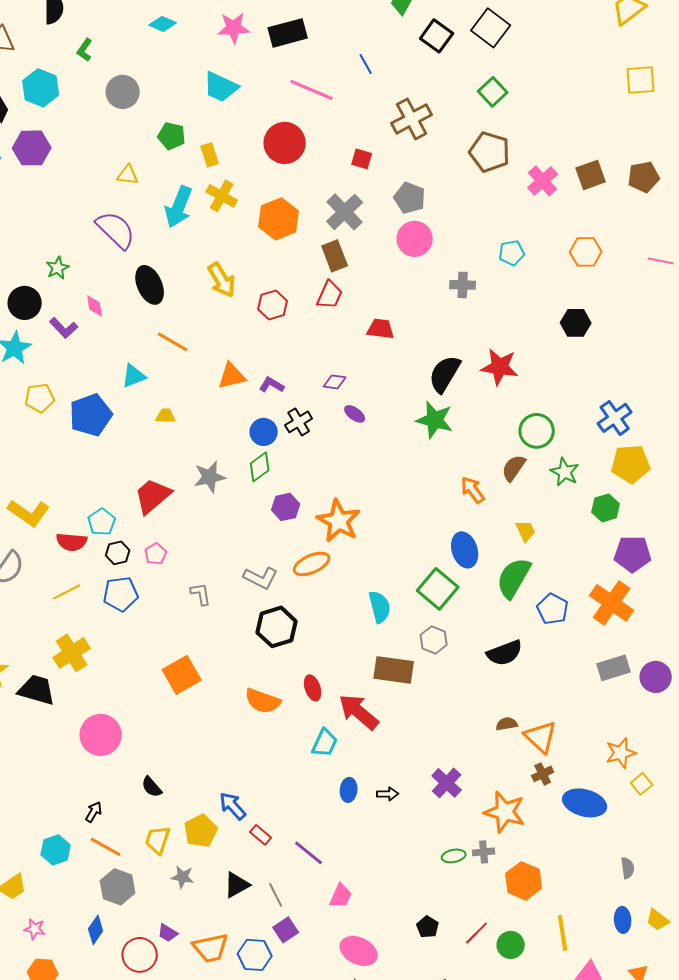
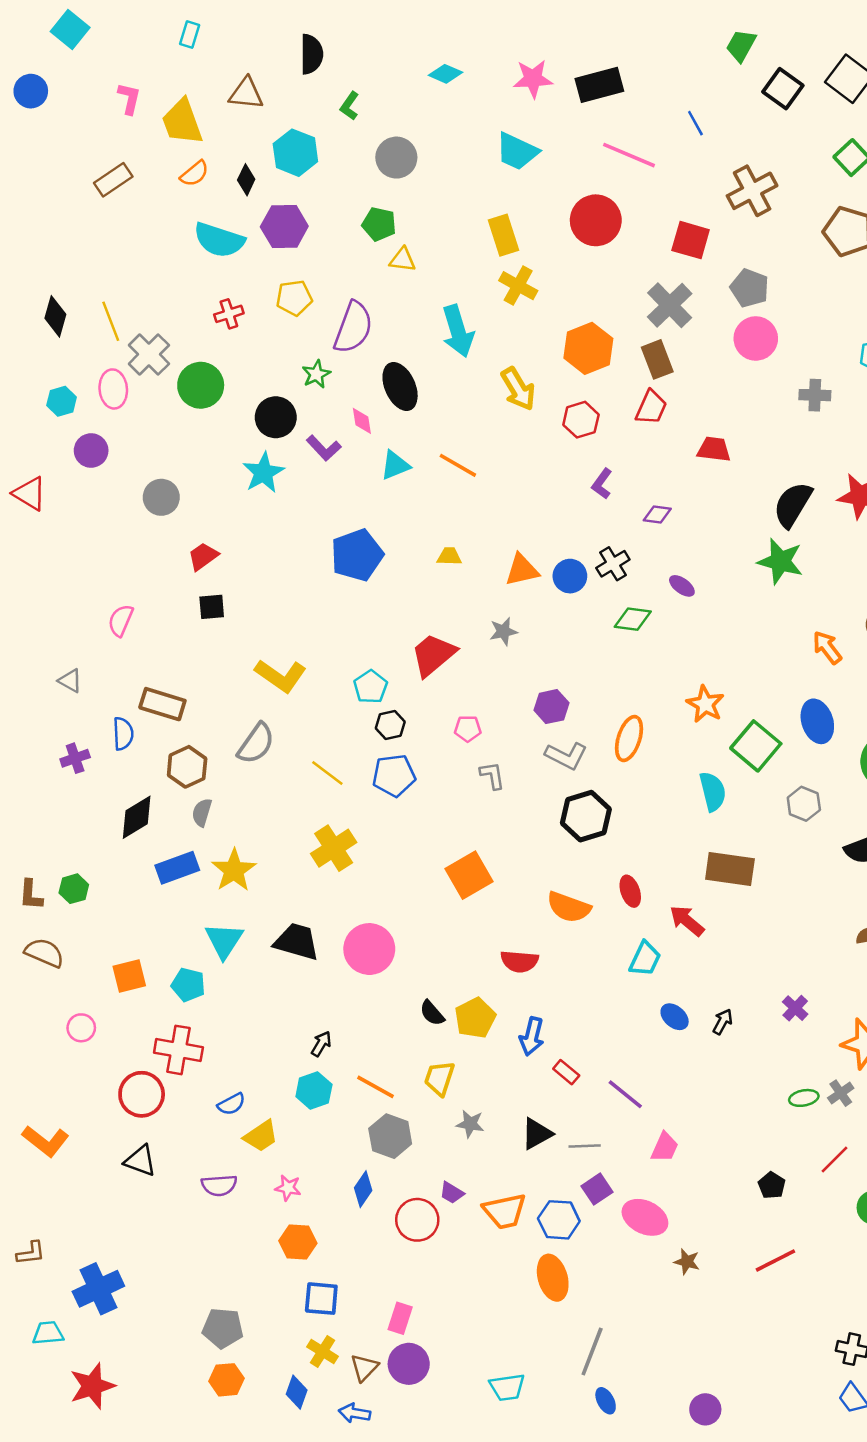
green pentagon: (172, 136) -> (379, 224), moved
yellow rectangle: (210, 155) -> (503, 235), size x1.4
red square: (362, 159) -> (691, 240), size x1.5
cyan arrow: (179, 207) -> (458, 331), moved, turned -39
orange hexagon: (279, 219) -> (588, 348), moved
purple semicircle: (116, 230) -> (353, 327), moved, turned 66
black ellipse: (150, 285) -> (400, 387), moved
cyan triangle: (134, 376) -> (395, 465), moved
orange triangle: (232, 376) -> (522, 570), moved
purple L-shape: (272, 385) -> (602, 484), moved, turned -85
yellow pentagon: (40, 398) -> (294, 298), moved
purple ellipse: (355, 414) -> (682, 586), moved
green diamond: (260, 467) -> (633, 619), moved, turned 44
gray star: (210, 477) -> (503, 631), size x0.7
purple hexagon: (286, 507) -> (551, 707), moved
orange star: (339, 521) -> (705, 704), moved, size x0.7
red semicircle: (72, 542) -> (519, 961), moved
pink pentagon: (156, 554) -> (468, 729), moved, turned 30
orange ellipse: (312, 564) -> (629, 739), turned -48
green square: (438, 589) -> (756, 746), moved
yellow line: (67, 592) -> (327, 773), turned 64
gray hexagon: (434, 640) -> (804, 804), moved
black trapezoid: (37, 690) -> (297, 942), moved
red arrow: (359, 712) -> (687, 921), size x0.7
purple cross: (447, 783) -> (795, 1008), size x0.7
blue ellipse: (349, 790) -> (675, 1017), turned -55
black arrow: (388, 794) -> (723, 1022), turned -60
blue arrow: (233, 806) -> (532, 1036), turned -124
black arrow: (94, 812) -> (321, 1044), moved
yellow pentagon: (201, 831) -> (475, 1018), moved
gray cross: (484, 852) -> (841, 1093), turned -30
gray line: (276, 895) -> (585, 1146), turned -65
red line: (477, 933) -> (835, 1160), moved
pink ellipse: (359, 951) -> (645, 1217), moved

